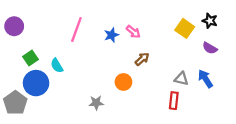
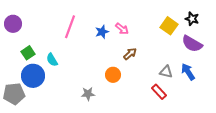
purple semicircle: (210, 48) -> (192, 44), size x1.5
red rectangle: (174, 101) -> (159, 92), turned -49
gray pentagon: (15, 103) -> (14, 94), turned 30

